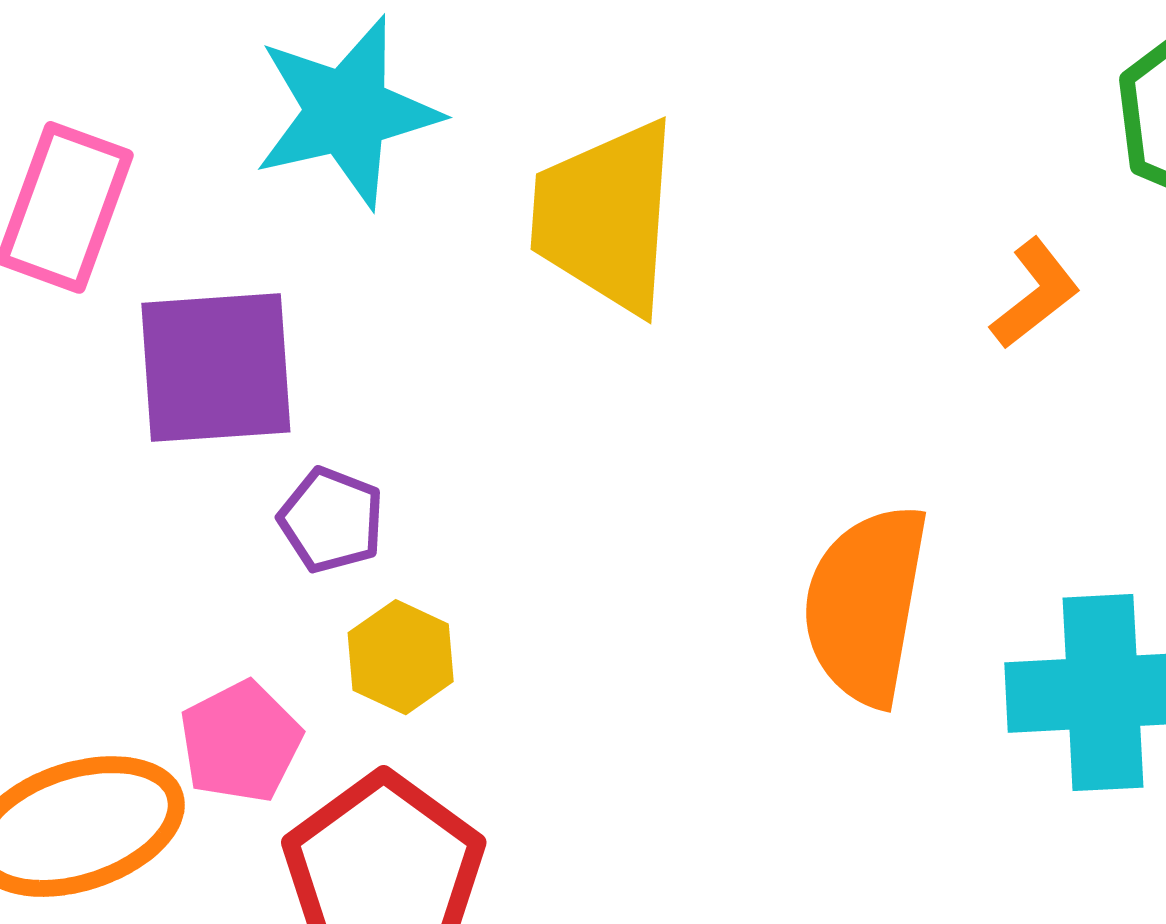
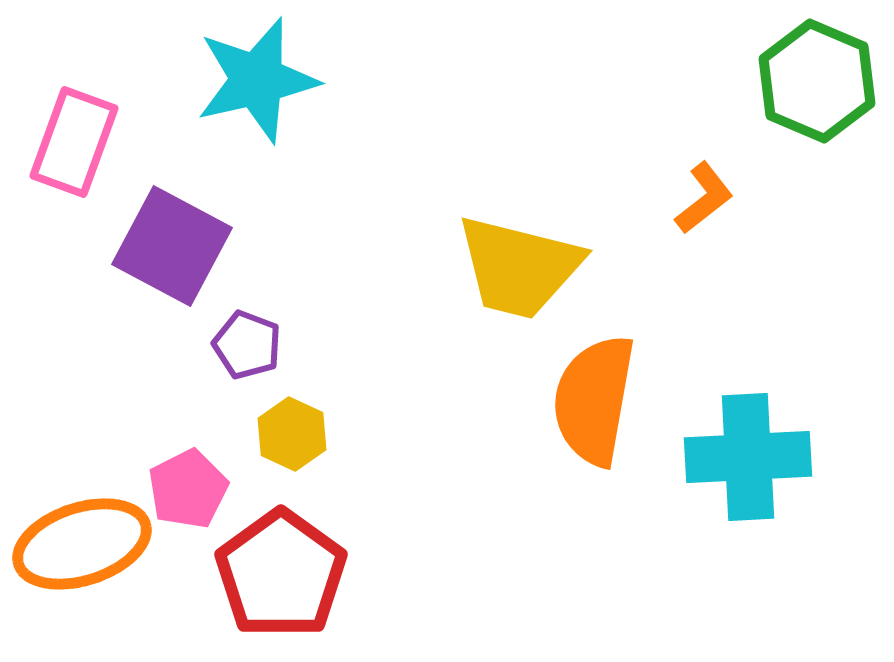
yellow trapezoid: (605, 217) -> (519, 267), moved, turned -80
purple square: (216, 368) -> (172, 246), turned 32

